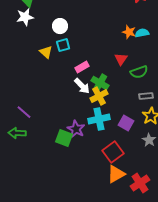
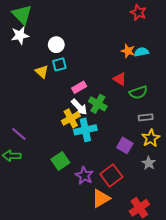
red triangle: (121, 59) -> (120, 79), turned -32
yellow cross: (99, 96) -> (71, 118), moved
cyan cross: (99, 119) -> (85, 130), moved
purple star: (76, 129) -> (84, 176), moved
green square: (64, 138) -> (60, 161), turned 36
orange triangle: (116, 174) -> (101, 198), moved

